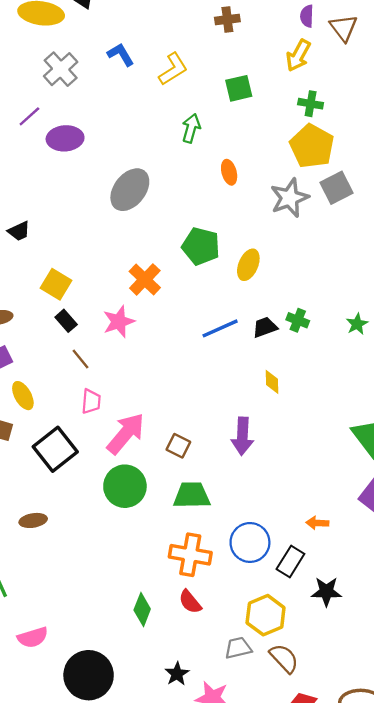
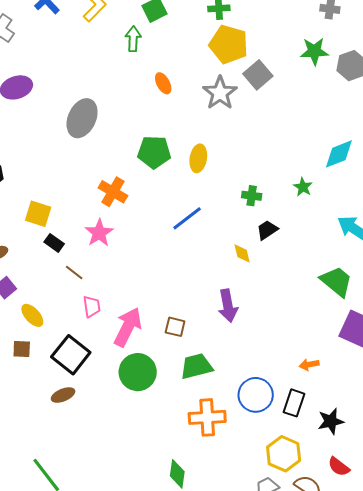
green arrow: (191, 128) -> (133, 39), moved
black trapezoid: (265, 327) -> (267, 230), moved
brown ellipse: (33, 520) -> (63, 395), moved
red semicircle: (190, 602) -> (339, 467), moved

